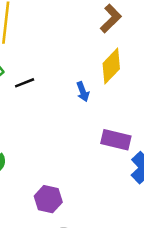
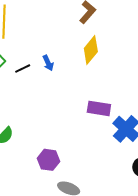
blue arrow: (83, 92) -> (48, 63), moved

